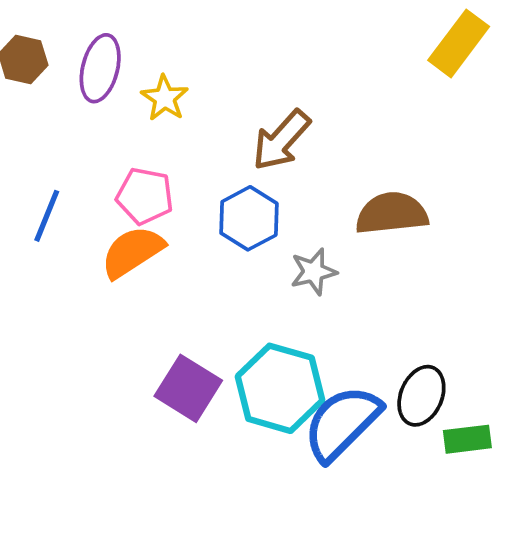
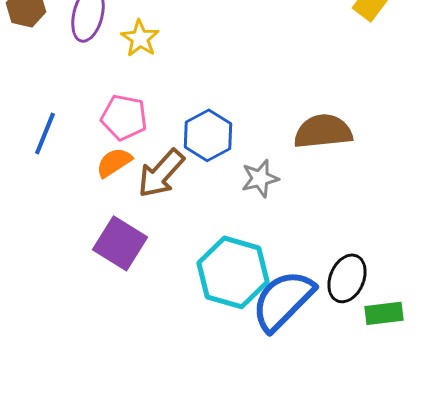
brown arrow: (281, 140) -> (161, 173), moved
orange semicircle: (132, 252) -> (114, 162), size x0.7
purple square: (188, 388) -> (120, 243), moved

